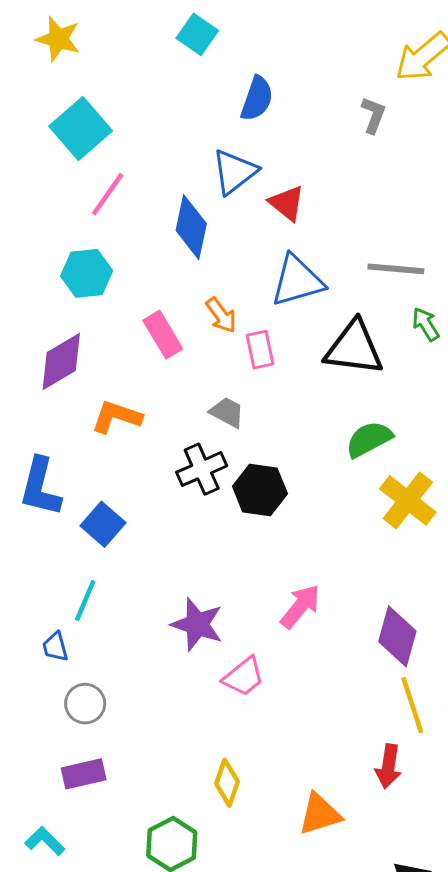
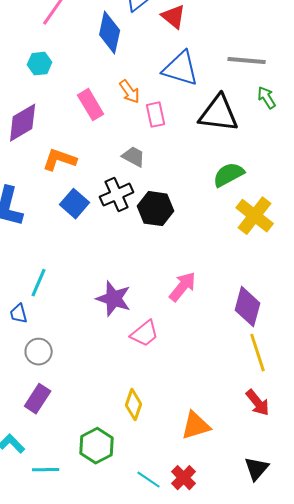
cyan hexagon: (87, 273) -> (40, 64), size x0.7
blue triangle: (297, 281) -> (181, 69), turned 33
blue square: (103, 524) -> (75, 204), moved
red arrow: (388, 766) -> (258, 403), moved, turned -48
purple rectangle: (84, 774) -> (38, 399), turned -44

